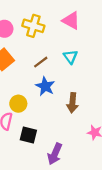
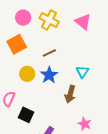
cyan triangle: (70, 57) -> (82, 72), moved
yellow circle: (18, 104) -> (27, 74), moved

